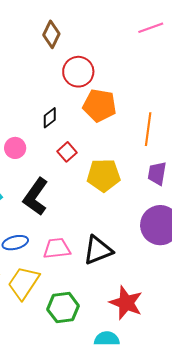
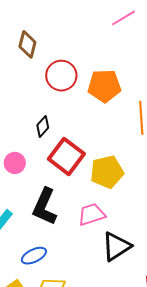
orange pentagon: (100, 105) -> (104, 86), moved
red square: (67, 152) -> (66, 156), size x1.8
pink trapezoid: (57, 248) -> (92, 214), moved

